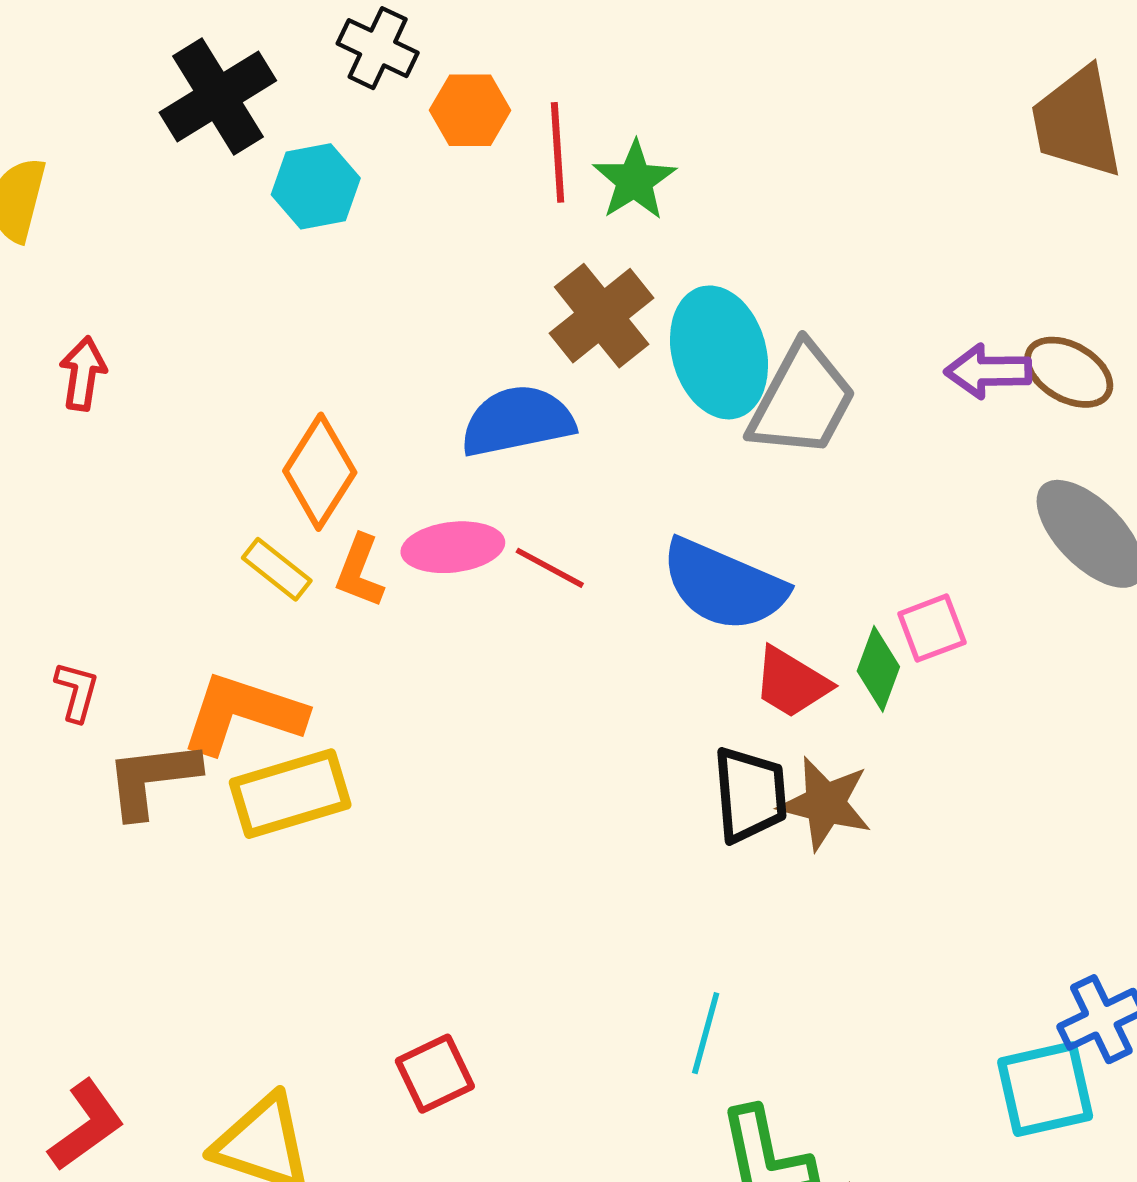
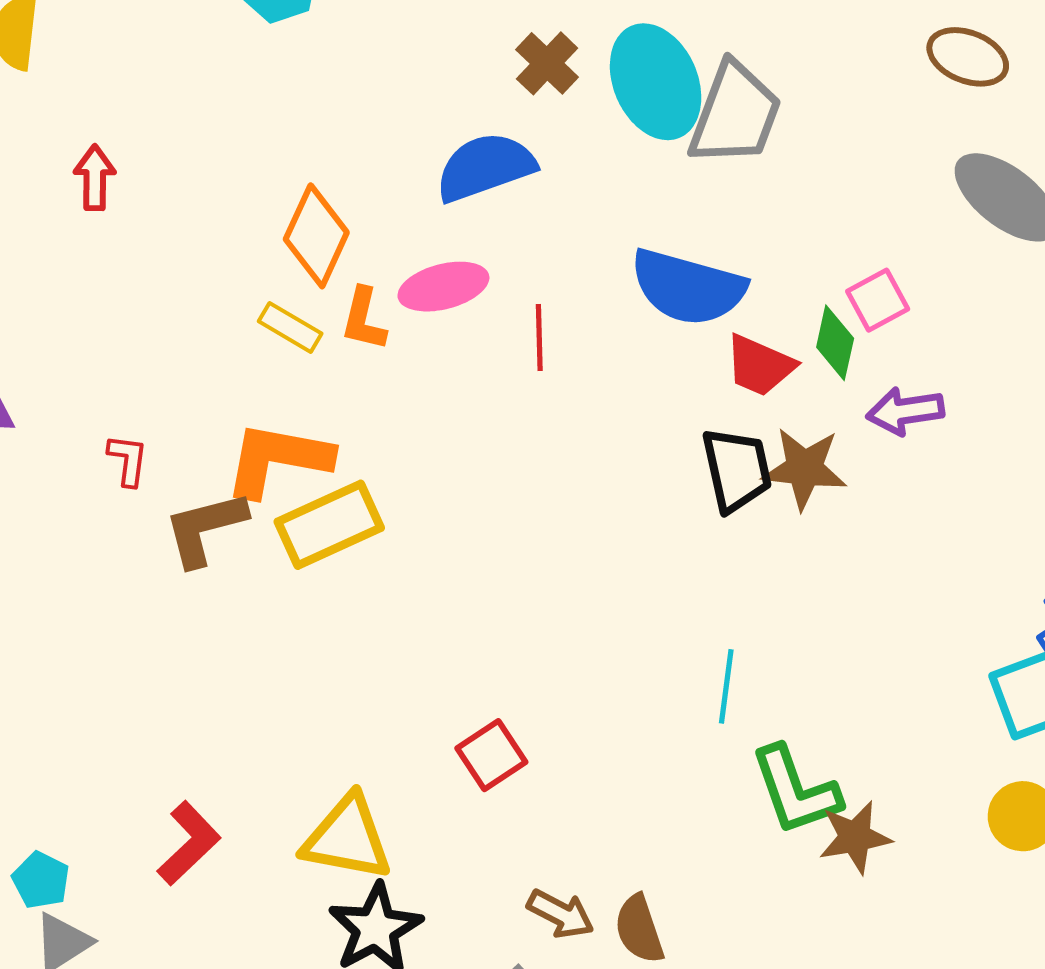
brown cross: (602, 316) -> (547, 63), size x0.7
purple arrow: (988, 371) -> (905, 411), moved
red line: (550, 568) -> (539, 337), moved, turned 68

